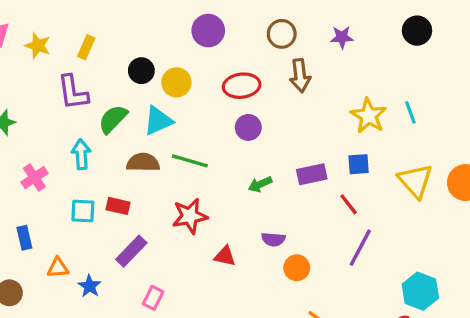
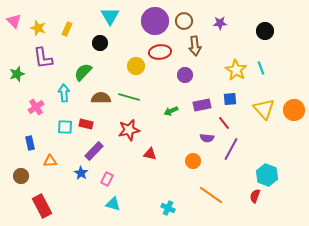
purple circle: (208, 31) -> (155, 21), moved, size x1.4
black circle: (417, 31) -> (265, 31), moved
yellow circle: (176, 82) -> (136, 66), moved
purple L-shape: (73, 92) -> (43, 58), moved
cyan triangle: (158, 121) -> (110, 16), moved, turned -36
purple circle: (248, 127) -> (185, 75), moved
purple semicircle: (273, 239) -> (207, 138), moved
blue star: (90, 286) -> (81, 173), moved

